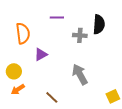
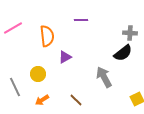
black semicircle: (99, 24) -> (123, 53), moved, turned 48
gray cross: (80, 35) -> (130, 33), moved
orange arrow: (18, 89) -> (42, 100), moved

